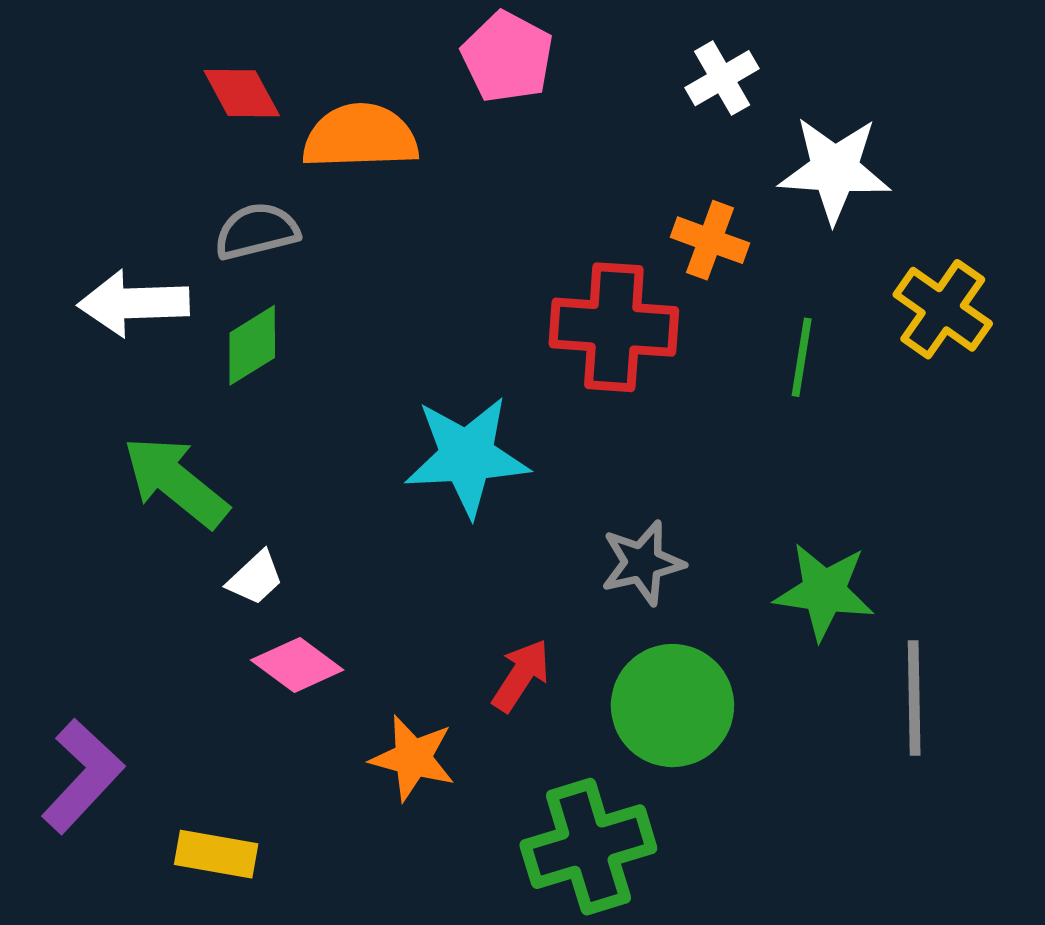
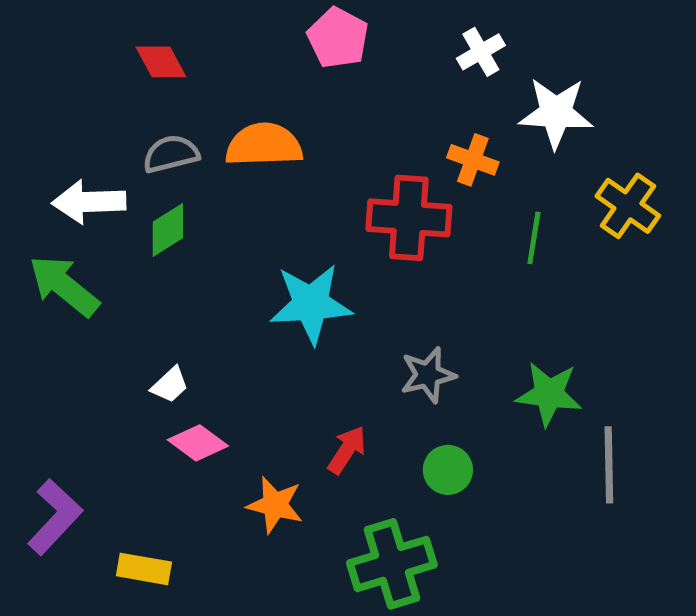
orange semicircle: (360, 137) -> (264, 145), moved
green arrow: (176, 482) -> (64, 286), moved
green circle: (672, 706) -> (448, 470), size x0.6

